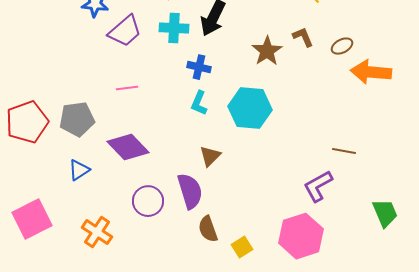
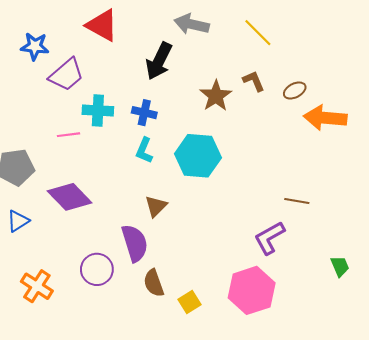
cyan cross: (174, 28) -> (98, 110), moved
purple circle: (148, 201) -> (97, 269), moved
green trapezoid: (385, 213) -> (340, 266), size x0.7

